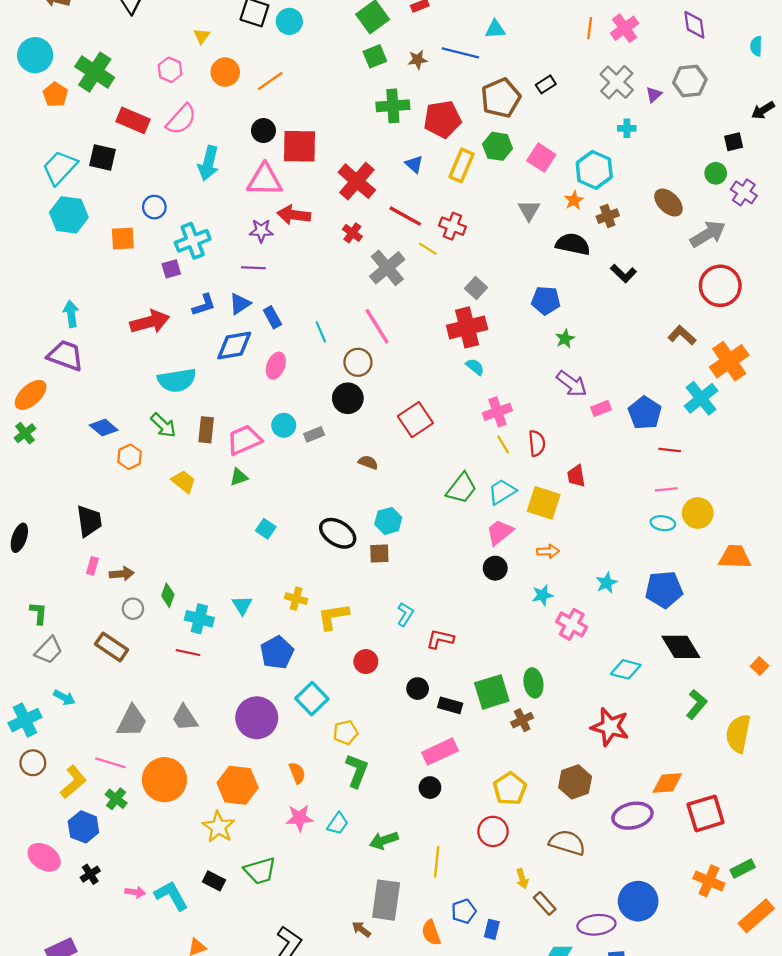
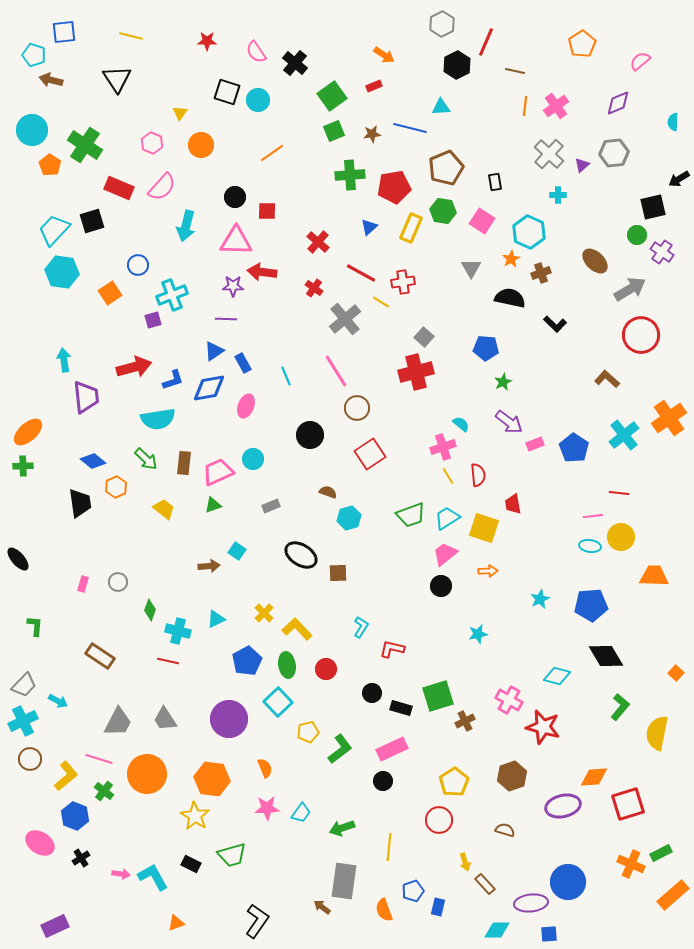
purple diamond: (694, 25) -> (618, 103), turned 76
orange line: (270, 81) -> (272, 153), moved
black rectangle: (546, 84) -> (495, 182), moved, turned -66
black square: (734, 142) -> (653, 207), size x1.5
red square: (299, 146) -> (267, 211), size x0.6
black square: (103, 158) -> (92, 221), turned -30
blue triangle: (414, 164) -> (369, 227), turned 36
red cross: (357, 181) -> (318, 242), size x0.7
red cross: (452, 226) -> (403, 282), turned -30
orange square: (123, 239) -> (110, 293), turned -30
blue L-shape: (204, 305) -> (173, 380), moved
purple trapezoid: (65, 356) -> (86, 397), moved, turned 64
orange cross: (729, 361) -> (669, 418), moved
brown circle: (358, 362) -> (357, 408), moved
cyan semicircle: (475, 367) -> (461, 424), moved
green cross: (25, 433) -> (23, 466), turned 36
gray rectangle: (314, 434) -> (271, 506), moved
red line: (670, 450) -> (619, 493), moved
green trapezoid: (461, 488) -> (411, 515), turned 32
black trapezoid: (89, 521) -> (80, 503), moved
cyan hexagon: (388, 521) -> (349, 518), moved
black ellipse: (19, 538) -> (18, 559), turned -60
brown arrow: (122, 574) -> (209, 566), moved
cyan star: (542, 595) -> (478, 634), moved
yellow cross: (296, 599) -> (264, 613), turned 30
cyan triangle: (242, 605) -> (216, 619), turned 36
gray circle: (133, 609) -> (118, 582), moved
yellow L-shape: (333, 617) -> (297, 629), turned 56
pink cross: (572, 624) -> (509, 700), moved
gray trapezoid: (49, 650) -> (24, 685), moved
green ellipse: (533, 683) -> (287, 665), moved
green L-shape: (357, 771) -> (340, 749), moved, turned 32
brown semicircle: (567, 843) -> (505, 830), size x0.6

